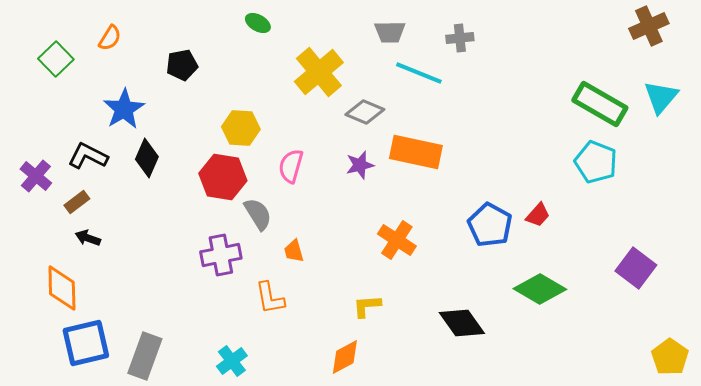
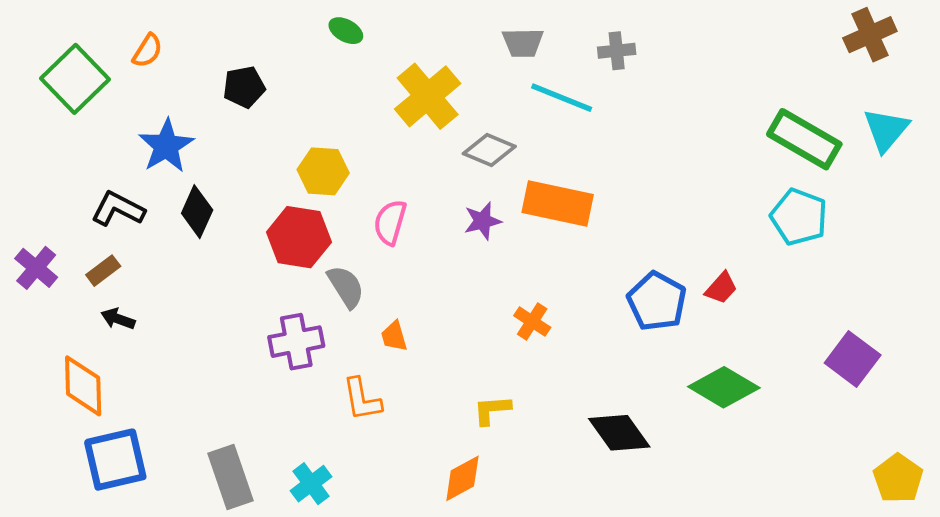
green square: (56, 59) -> (75, 79), size x1.4
purple cross: (36, 176) -> (36, 268), moved
orange cross: (397, 240) -> (532, 322), size x0.7
gray rectangle: (145, 356) -> (231, 477), moved, turned -39

